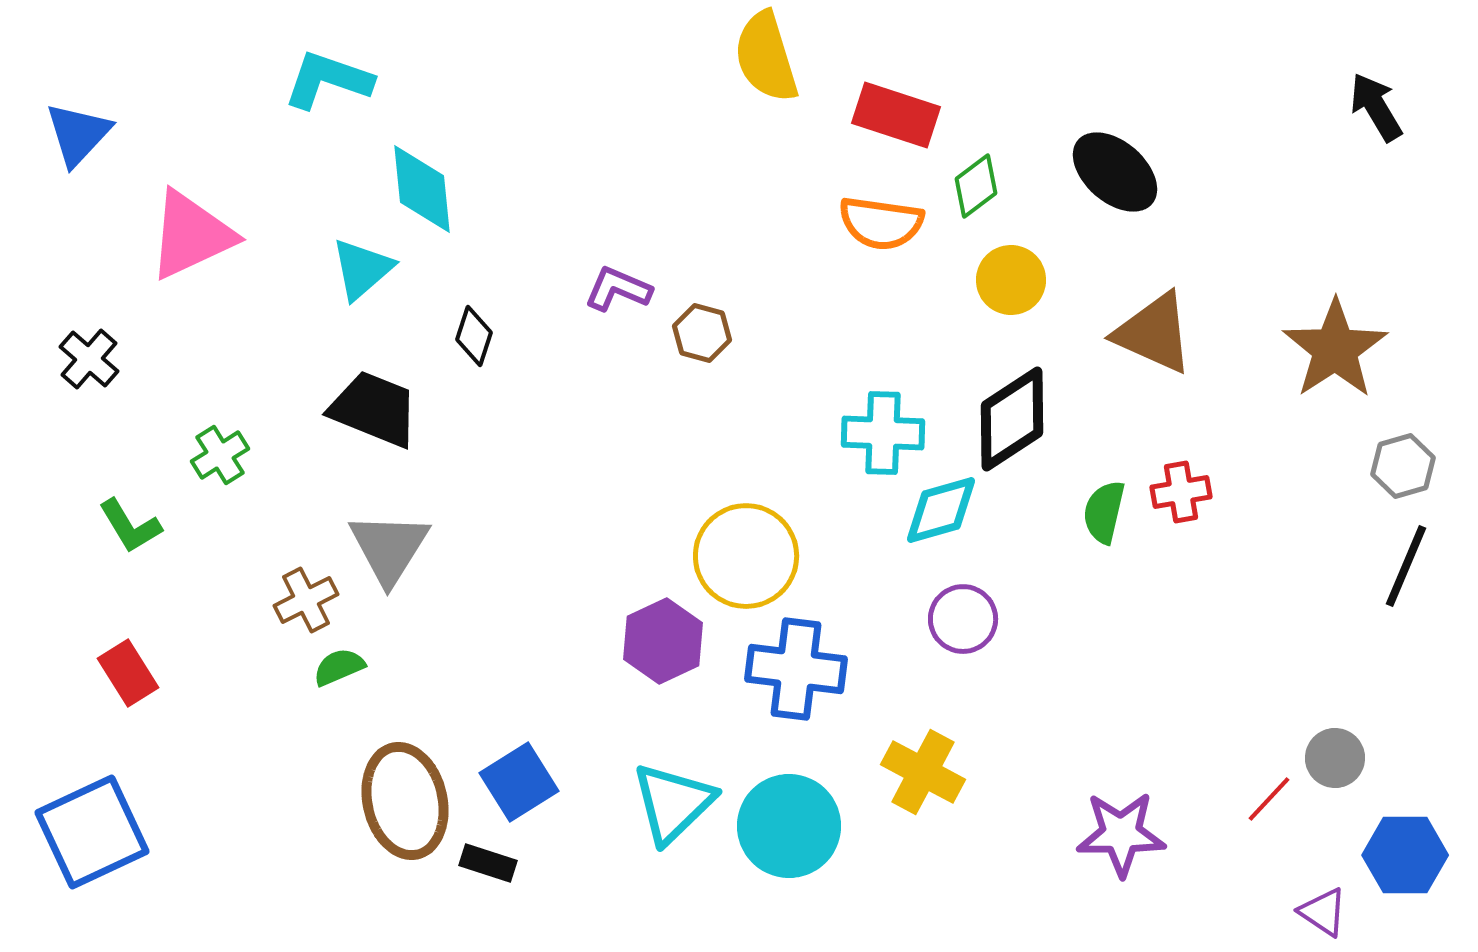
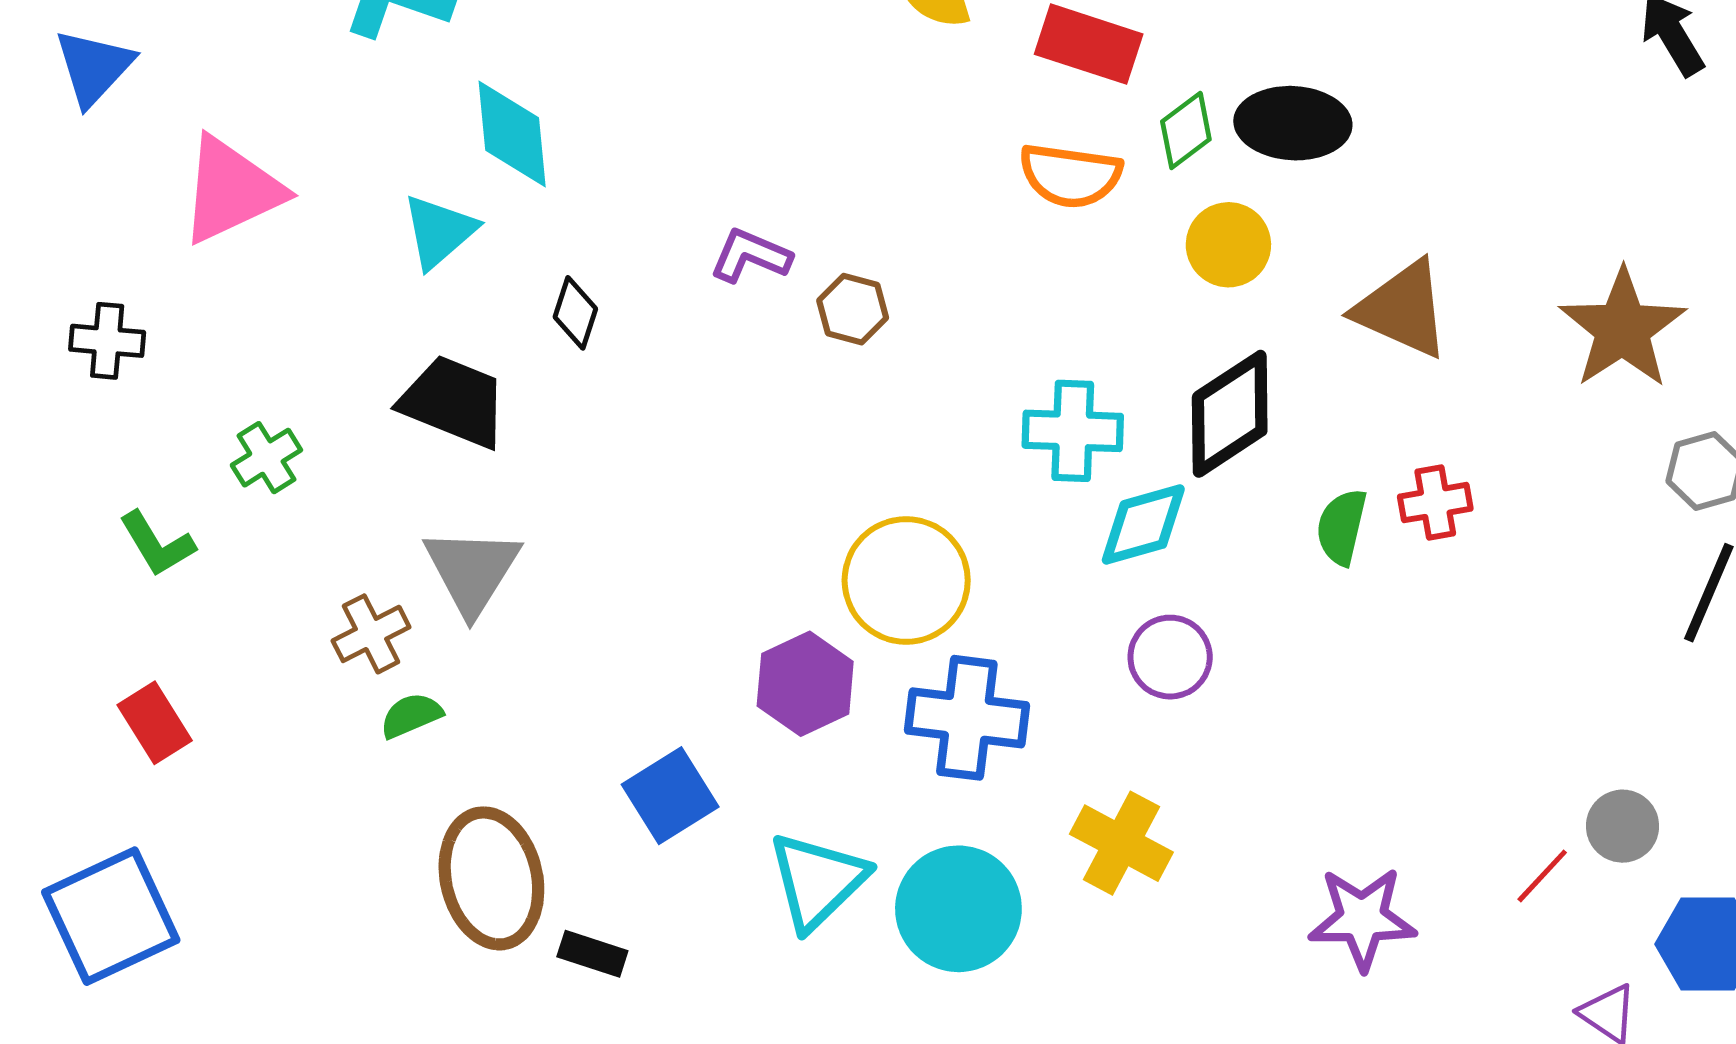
black ellipse: (1115, 172) -> (1293, 123), moved, turned -38
black cross: (89, 359) -> (107, 341), turned -36
blue square: (519, 782) -> (670, 796), moved

